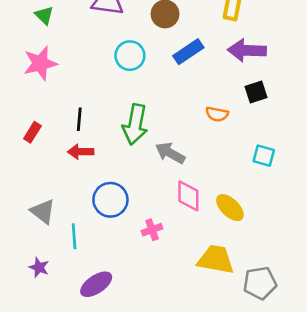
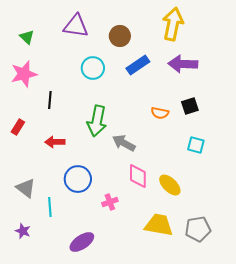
black square: (256, 92) -> (190, 106), moved
black line: (79, 119) -> (50, 100), moved
gray pentagon: (260, 283) -> (198, 229), moved
purple ellipse: (96, 284) -> (82, 242), moved

